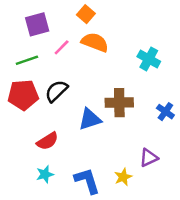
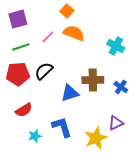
purple square: (37, 24) -> (18, 19), moved
blue cross: (165, 112) -> (121, 87), moved
red semicircle: (47, 141) -> (24, 110), moved
yellow star: (123, 177) -> (96, 138), size x1.6
blue L-shape: (87, 181) -> (62, 127), moved

